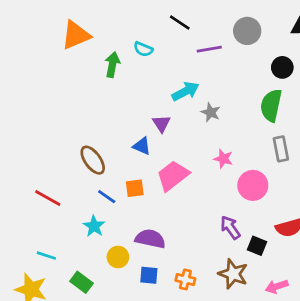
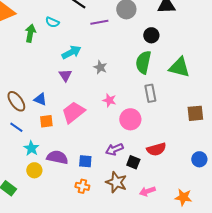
cyan arrow: (185, 91) -> (71, 52), moved
blue triangle: (142, 146) -> (40, 99), moved
blue line: (107, 197) -> (16, 127), moved
cyan star: (94, 226) -> (31, 148), moved
purple arrow: (230, 228) -> (114, 149), turned -78
blue square: (149, 275) -> (85, 161), moved

